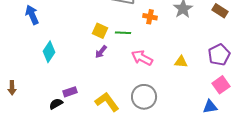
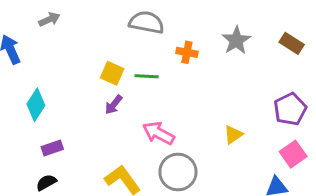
pink arrow: (142, 58) -> (159, 133), moved
yellow triangle: (181, 62) -> (233, 135), moved, turned -40
purple rectangle: (70, 92) -> (52, 148), moved

